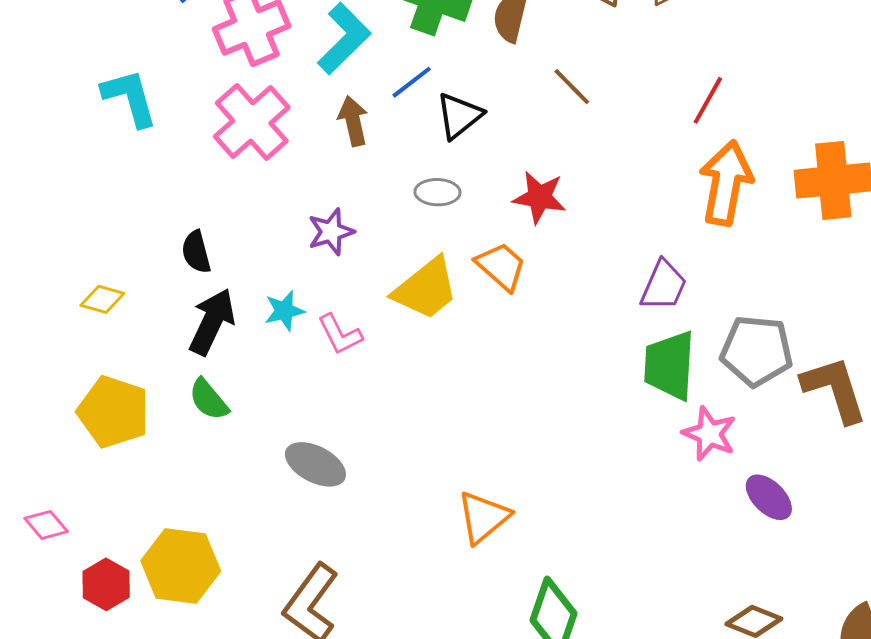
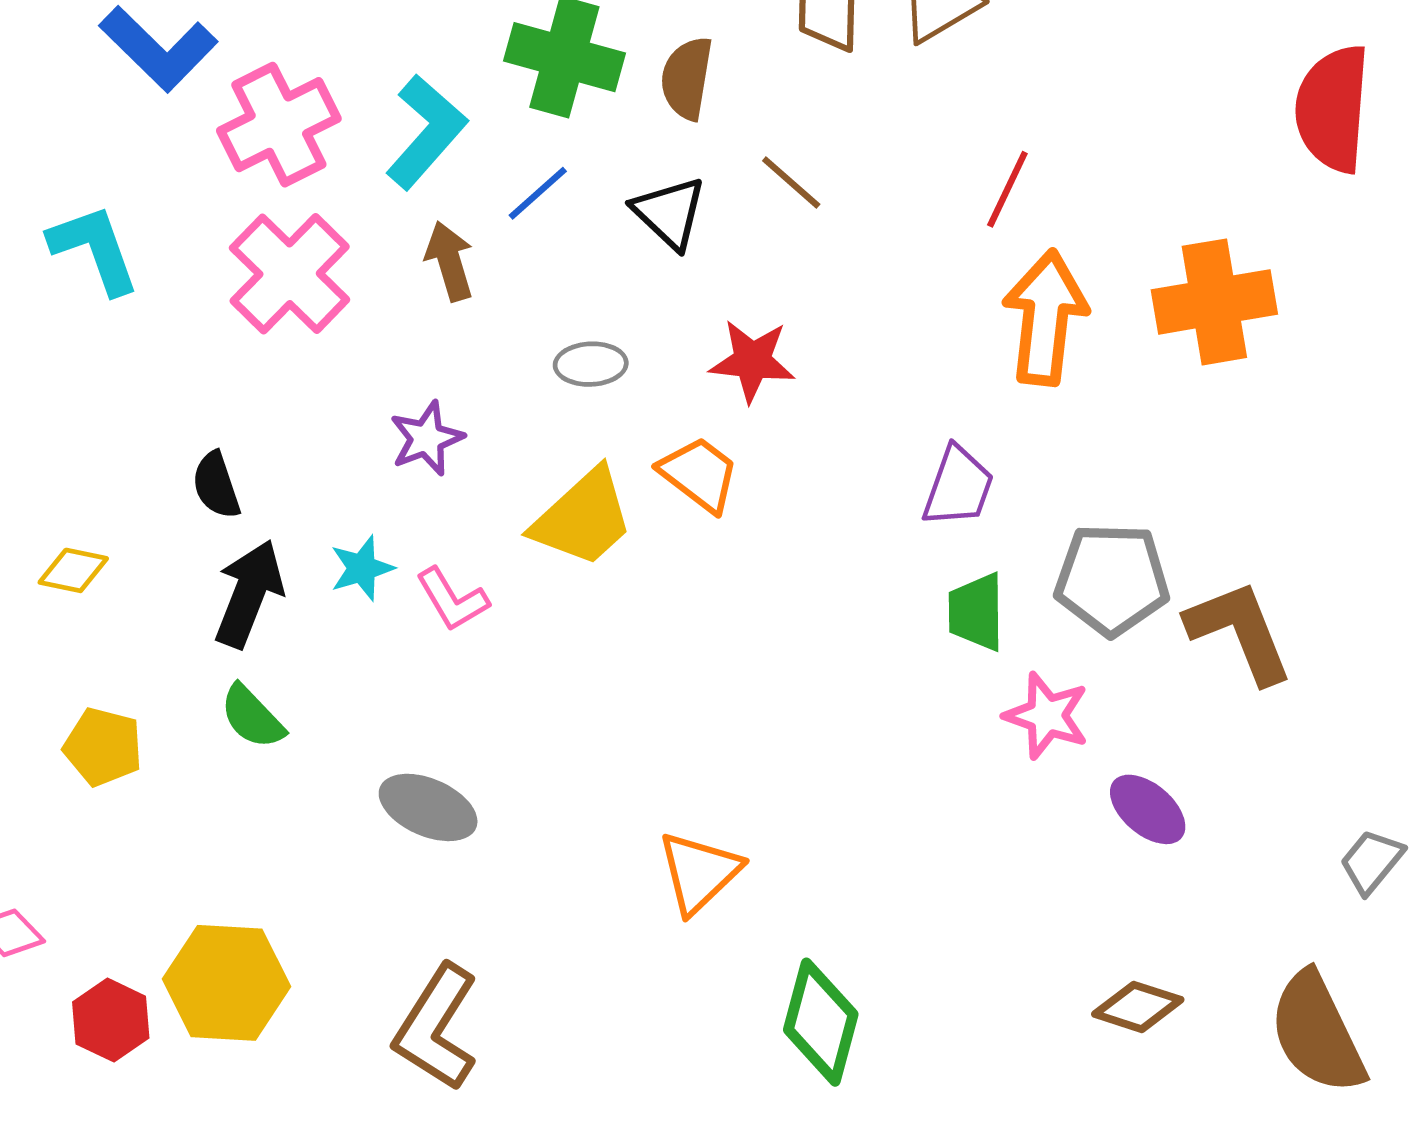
black triangle: (459, 116) -> (669, 213), moved, turned -34
green trapezoid: (669, 365) -> (976, 612), size x0.7
yellow pentagon: (113, 412) -> (103, 747), size x0.7

